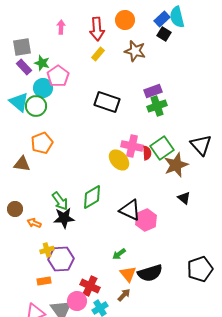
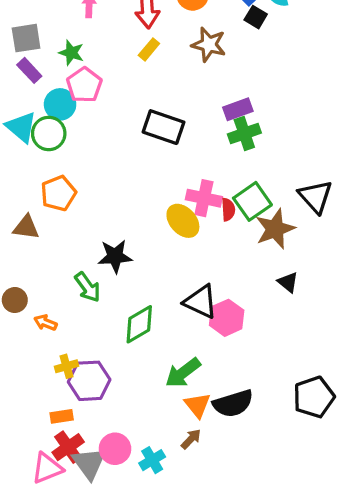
green star: (42, 63) -> (71, 53), moved
green diamond: (92, 197) -> (139, 324), moved
black star: (64, 218) -> (115, 256), moved
green arrow: (119, 254) -> (183, 373), size x1.6
red cross: (90, 286) -> (68, 447), moved, turned 30

